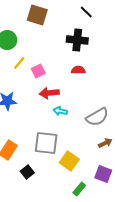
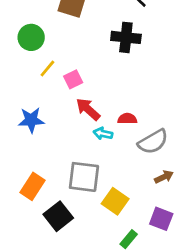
red semicircle: (78, 70) -> (127, 119), moved
red arrow: (49, 93) -> (88, 109), turned 48
black square: (27, 172) -> (58, 216), size x1.5

